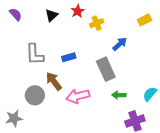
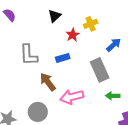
red star: (78, 11) -> (73, 35), moved
black triangle: (52, 15) -> (55, 16), moved
gray circle: (35, 95) -> (38, 112), moved

